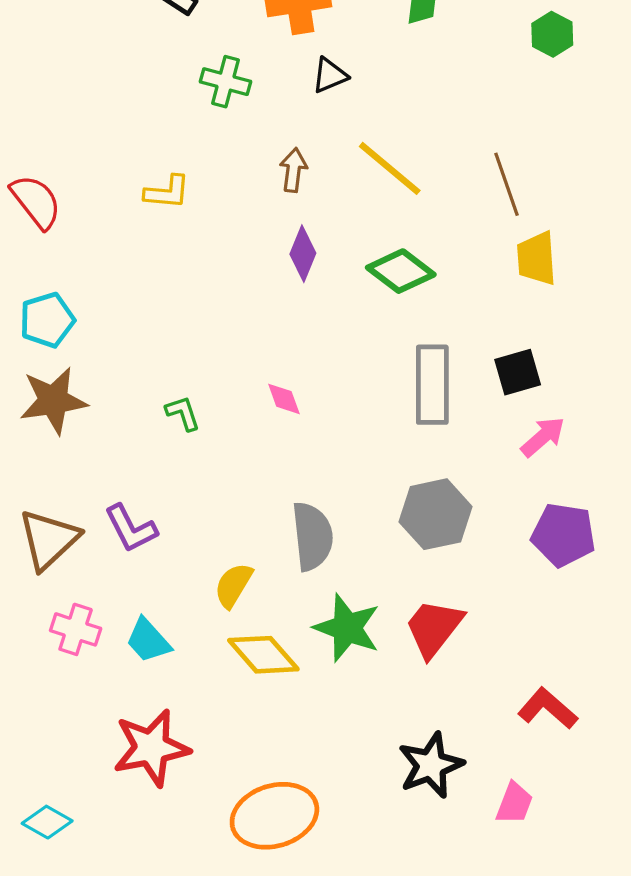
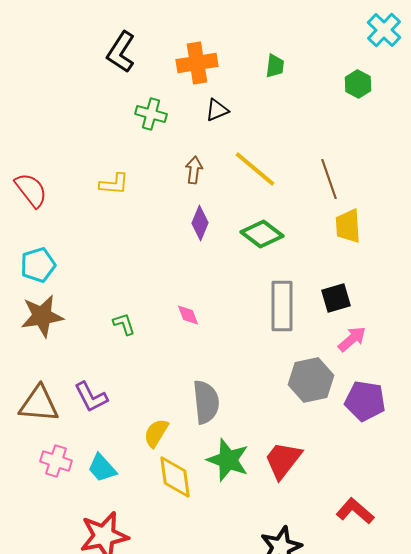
gray hexagon: (435, 514) -> (311, 380), moved
brown triangle: (49, 539) -> (39, 404), turned 48
yellow diamond: (263, 655) -> (175, 477), turned 33

